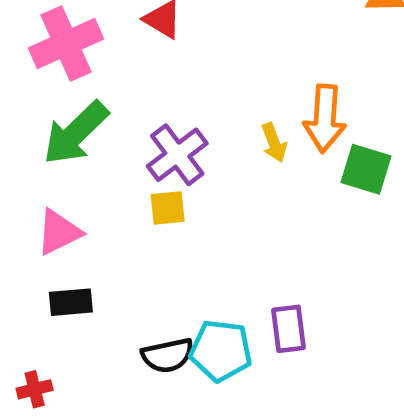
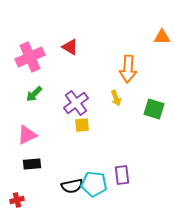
orange arrow: (325, 118) -> (128, 69), moved
green arrow: (76, 133) -> (34, 94), size x0.6
yellow square: (168, 208) -> (82, 125), moved

